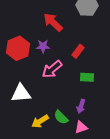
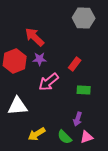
red arrow: (53, 22) -> (35, 37), moved
green semicircle: (61, 117) -> (65, 137), moved
pink triangle: (81, 127) -> (87, 137), moved

